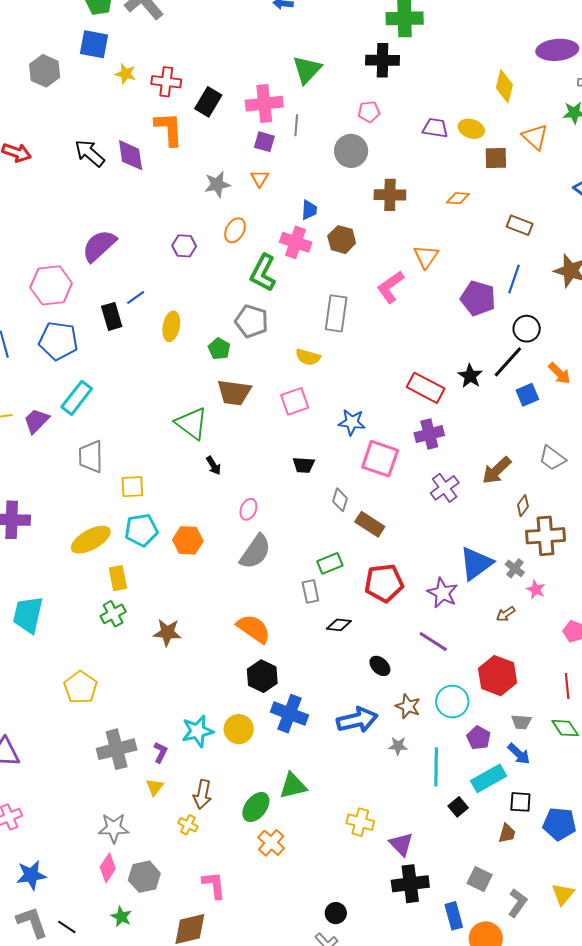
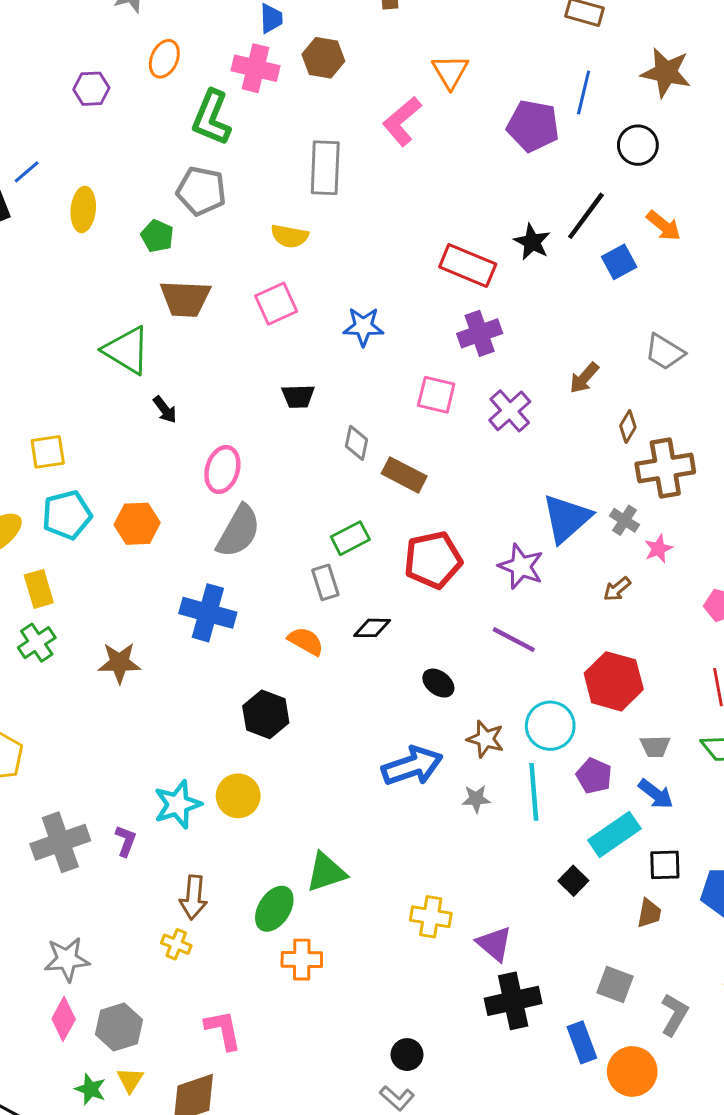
black circle: (527, 329) -> (638, 145), moved
pink square: (380, 459) -> (436, 395), moved, size x0.7
brown arrow: (497, 470) -> (584, 378), size x0.7
pink ellipse: (248, 509) -> (222, 469), size x1.4
pink star: (536, 589) -> (658, 549), turned 30
orange semicircle: (254, 629) -> (306, 641), moved, size x0.7
blue cross: (289, 714) -> (208, 613), moved
cyan line: (436, 767) -> (534, 792), moved
yellow triangle: (155, 787) -> (130, 1080), moved
orange cross: (271, 843) -> (302, 960), turned -36

